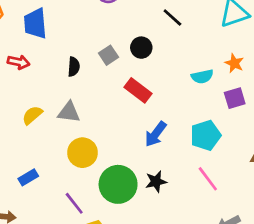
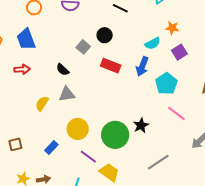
black semicircle: (74, 67) -> (63, 70), moved, turned 144
blue arrow: (156, 134) -> (142, 66), moved
yellow circle: (83, 153) -> (78, 129), moved

